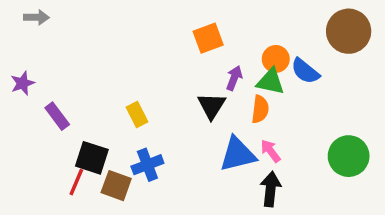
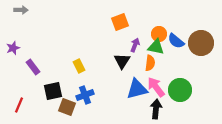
brown circle: (349, 31) -> (201, 43), moved
pink arrow: (271, 151) -> (156, 87), size x1.5
green circle: (349, 156) -> (180, 90), moved
black square: (92, 158) -> (53, 91), turned -30
red line: (76, 182) -> (19, 105), moved

